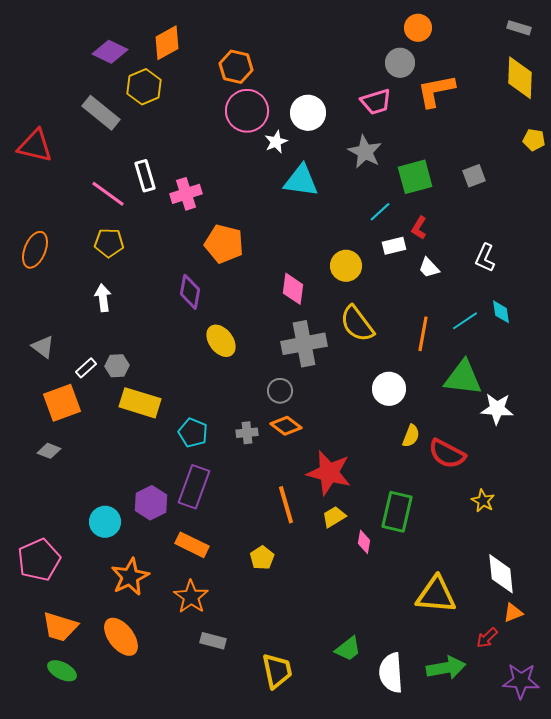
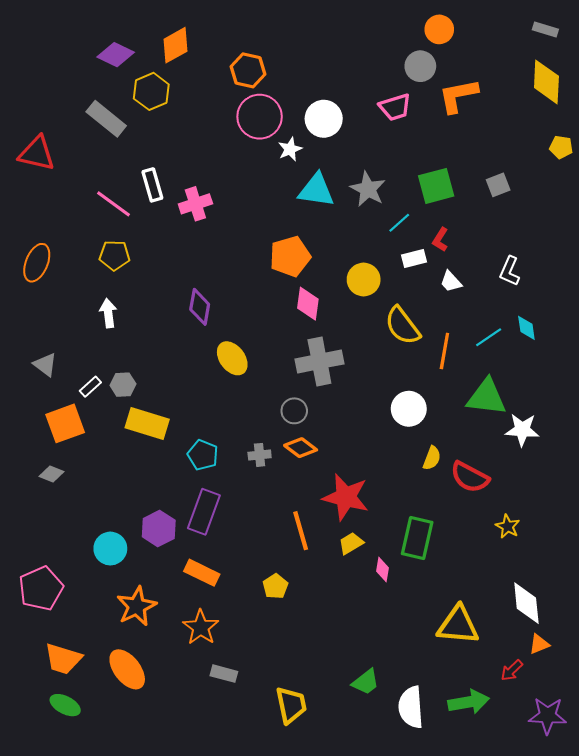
gray star: (365, 152) -> (368, 189), moved
orange pentagon: (224, 244) -> (290, 256), moved, turned -30
yellow semicircle: (357, 324) -> (402, 326), moved

